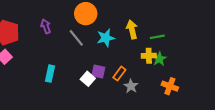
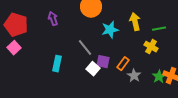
gray line: (76, 38) -> (85, 48), moved
yellow cross: (149, 56) -> (151, 47), turned 32
green star: (159, 59) -> (159, 77), moved

